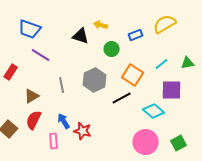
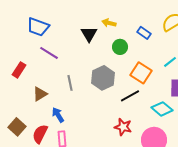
blue rectangle: (136, 35) -> (144, 33), turned 56
black triangle: (81, 36) -> (89, 34), turned 42
red semicircle: (34, 120) -> (40, 134), moved
blue arrow: (64, 121) -> (58, 115), moved
red star: (83, 131) -> (123, 127), moved

